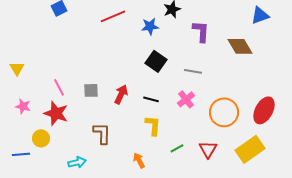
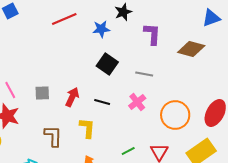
brown diamond: (240, 46) -> (191, 49), turned -44
yellow L-shape: (153, 125) -> (87, 128), moved

